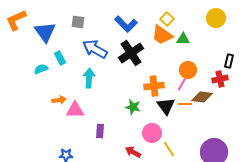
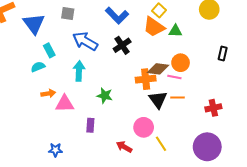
black cross: (131, 53) -> (122, 45), size x0.7
cyan semicircle: (41, 69) -> (38, 67), moved
red cross: (220, 79) -> (213, 108), moved
pink line: (182, 84) -> (174, 77), turned 72
brown diamond: (202, 97) -> (158, 69), moved
green star: (133, 107) -> (105, 96), moved

